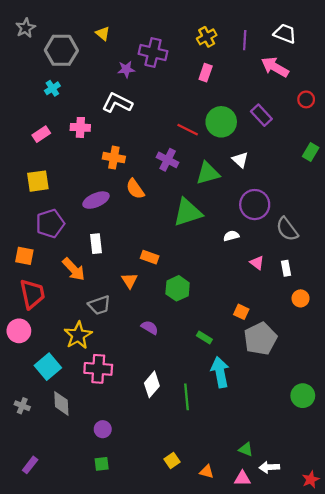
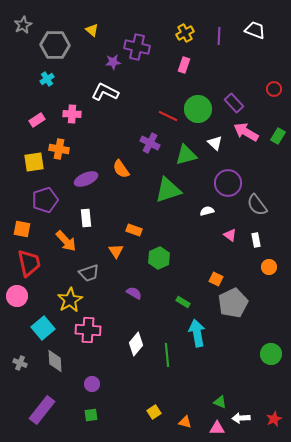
pink arrow: (275, 67) -> (246, 132), moved
orange cross: (114, 158) -> (59, 149), moved
purple rectangle: (30, 465) -> (42, 410), moved, size x1.8
red star: (311, 479) -> (274, 419), moved

